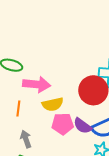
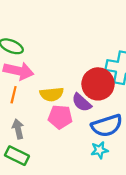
pink arrow: (37, 84) -> (19, 71), moved
purple semicircle: (83, 126) -> (82, 102), moved

